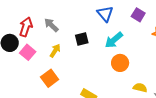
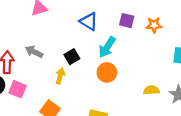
purple square: (138, 15) -> (127, 21), moved
yellow arrow: (55, 51) -> (60, 76), moved
orange circle: (120, 63) -> (107, 72), moved

